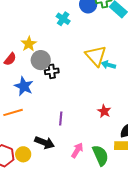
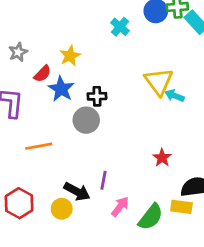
gray circle: (41, 60) -> (86, 120), moved
blue star: (24, 86) -> (61, 89), moved
purple line: (61, 119) -> (104, 180), moved
yellow circle: (23, 154) -> (62, 209), moved
green semicircle: (100, 155) -> (151, 217), turned 55

